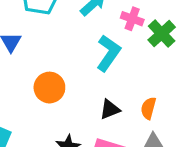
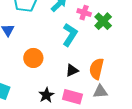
orange semicircle: (148, 108) -> (96, 69), size x1.5

